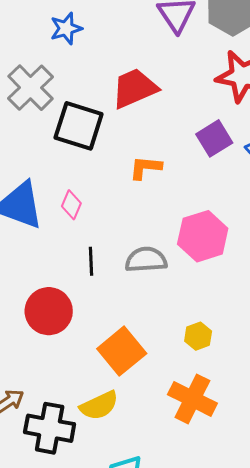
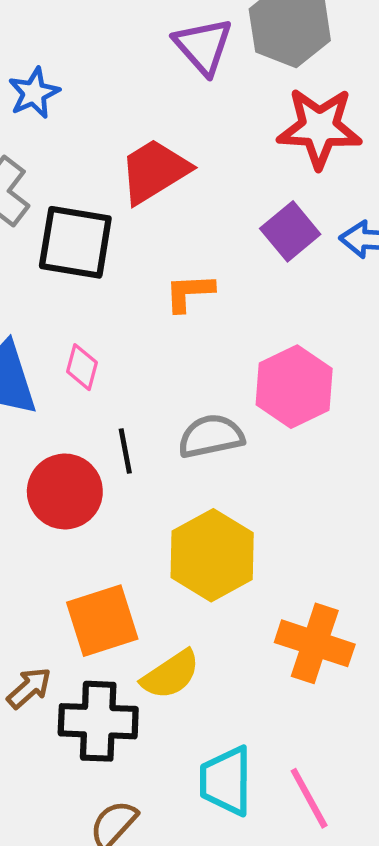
red circle: (49, 311) -> (65, 491), moved
yellow hexagon: (198, 336) -> (212, 555), moved, size x2.0
orange square: (122, 351) -> (102, 621), moved, turned 30

